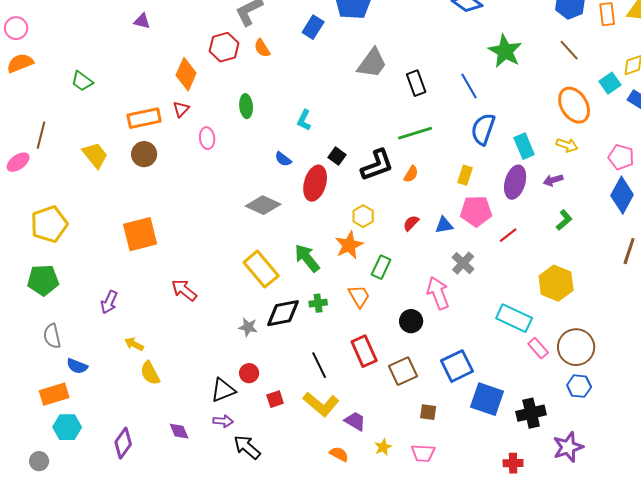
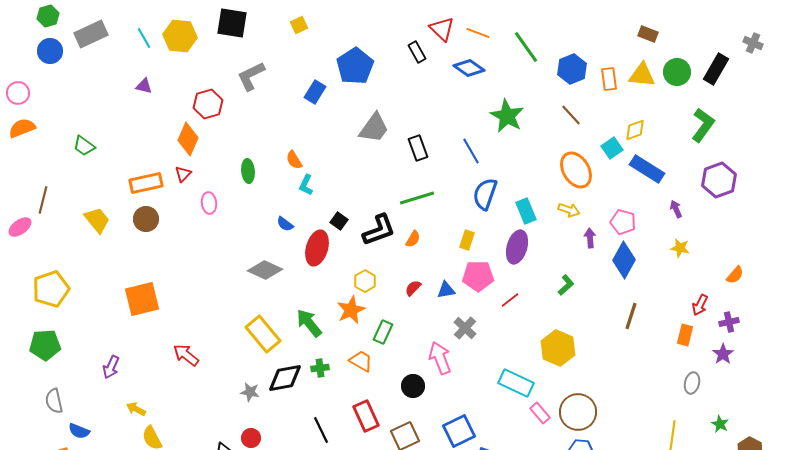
red hexagon: (224, 47) -> (208, 104), moved
orange semicircle: (262, 48) -> (294, 160), moved
purple arrow: (553, 180) -> (590, 238), moved, turned 102
orange trapezoid: (359, 296) -> (361, 361), turned -30

